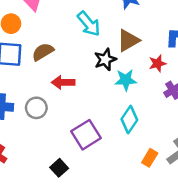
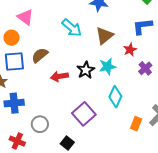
black star: (105, 60) -> (86, 70), moved
gray circle: (36, 108) -> (40, 124), moved

